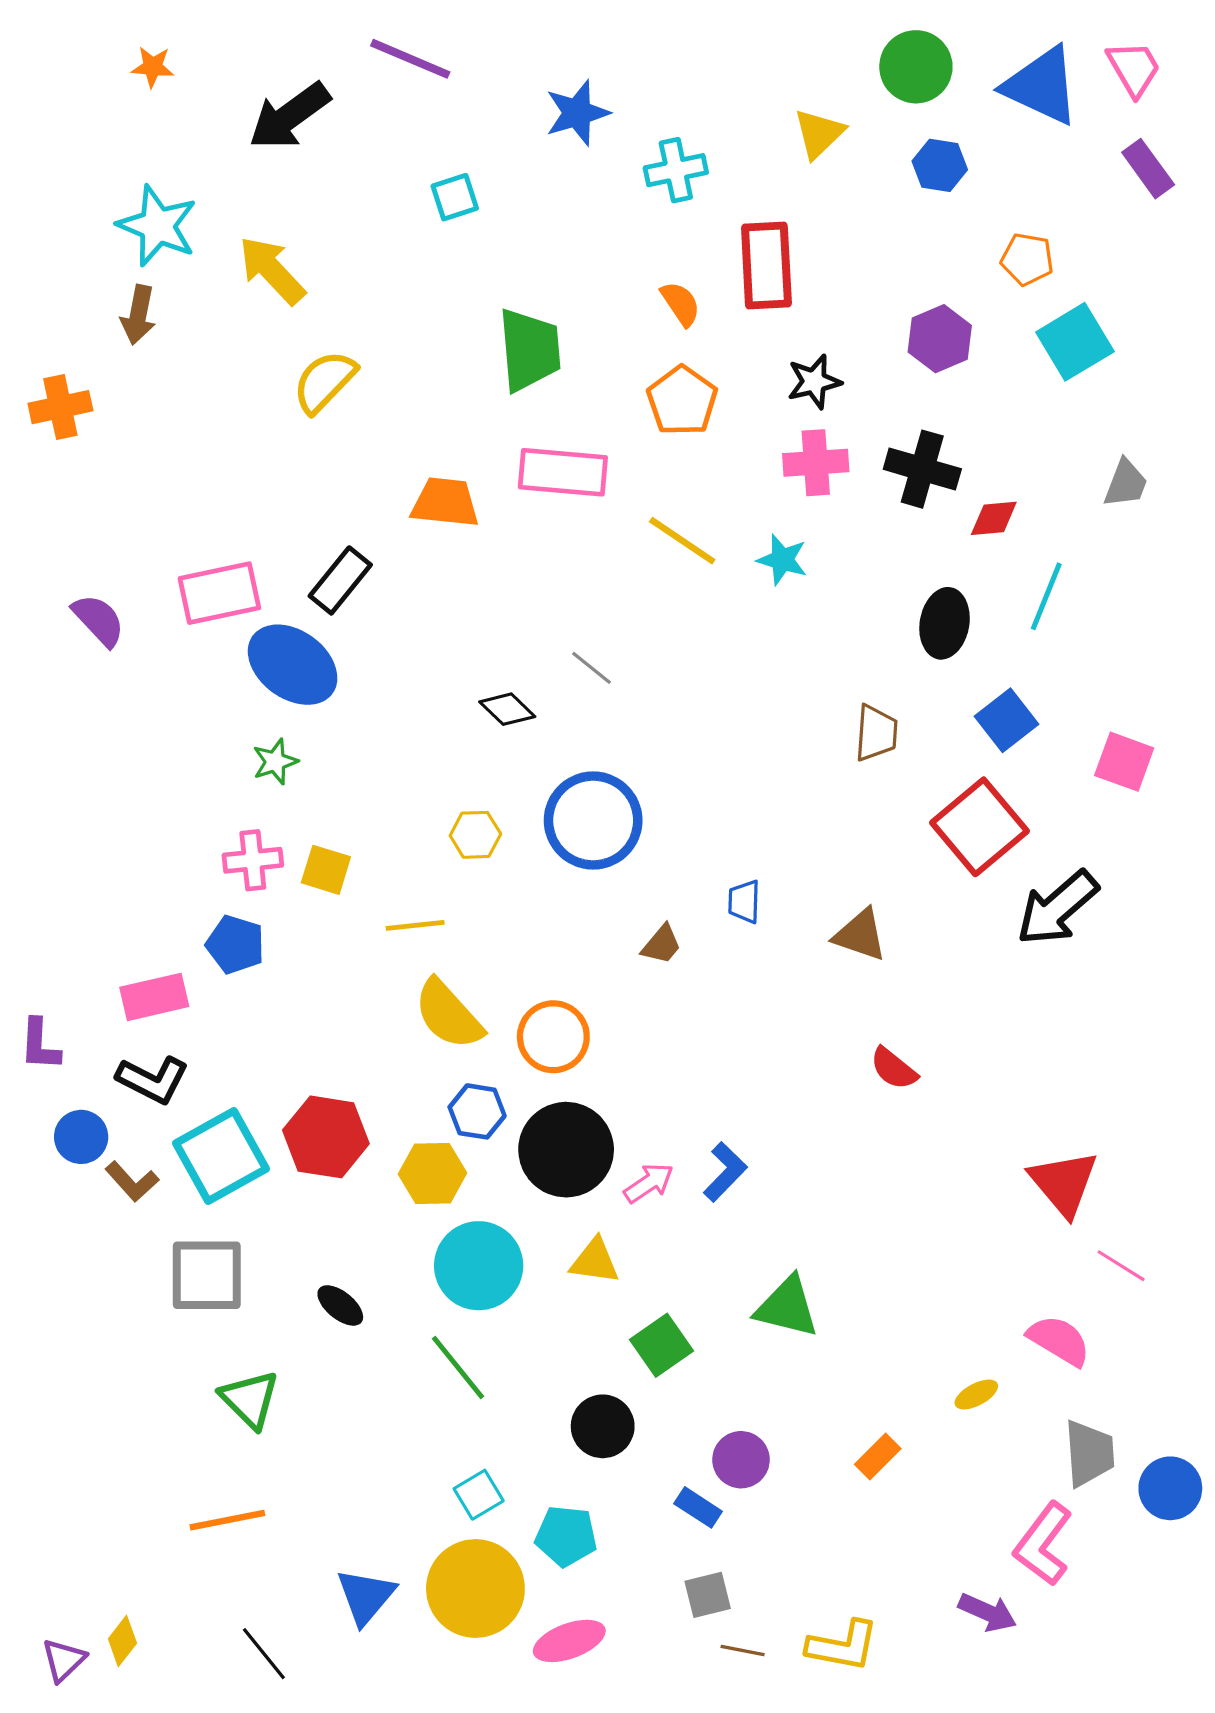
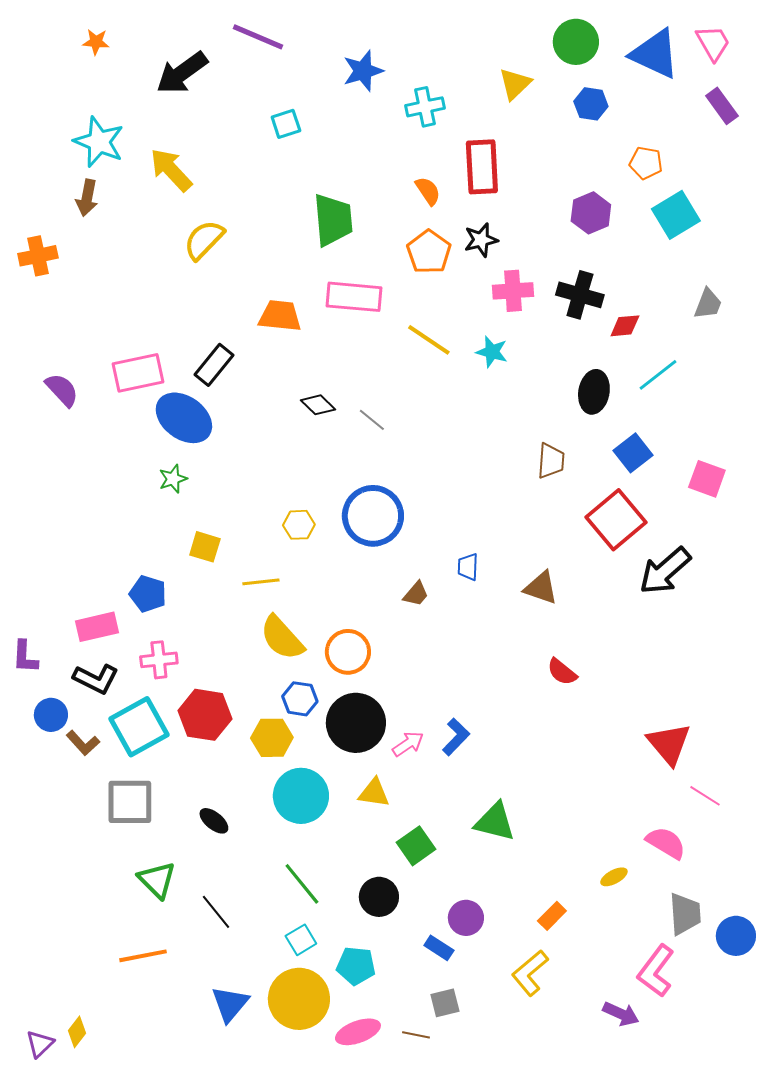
black star: (814, 382) -> (481, 240), moved
cyan line: (1046, 596) -> (658, 375), turned 30
black diamond: (507, 709) -> (318, 405), moved
pink cross: (253, 860) -> (159, 660), moved
green line: (458, 1367) -> (302, 884), moved
yellow L-shape: (843, 1646) -> (530, 973), moved, turned 129
brown line: (743, 1651) -> (416, 1035), moved
black line: (264, 1654) -> (216, 912), moved

